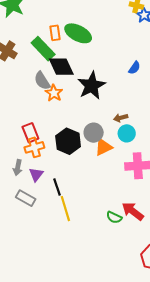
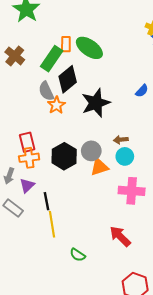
green rectangle: (43, 49) -> (52, 59), turned 70
black diamond: (61, 67) -> (68, 79), turned 68
green semicircle: (114, 217) -> (78, 255), moved

